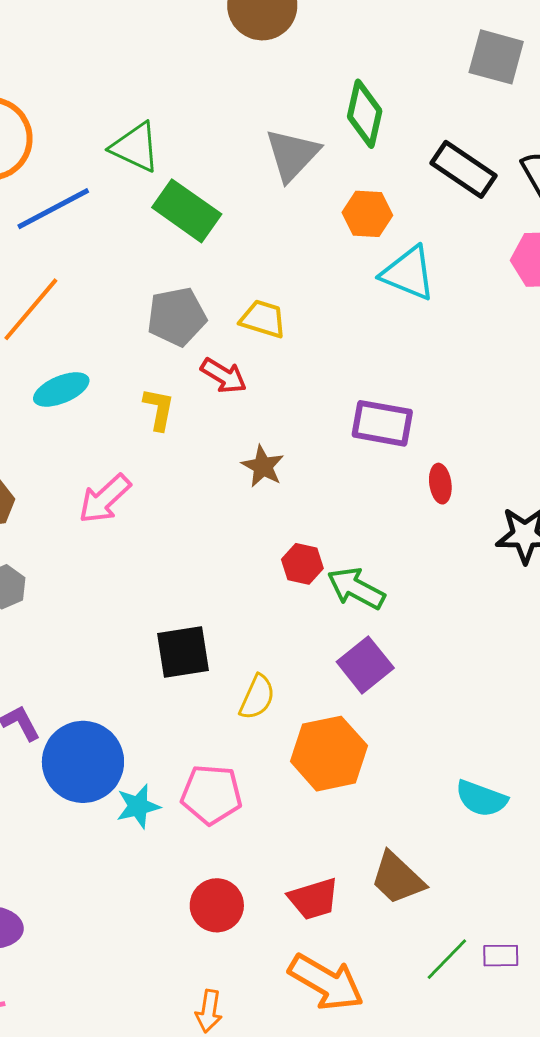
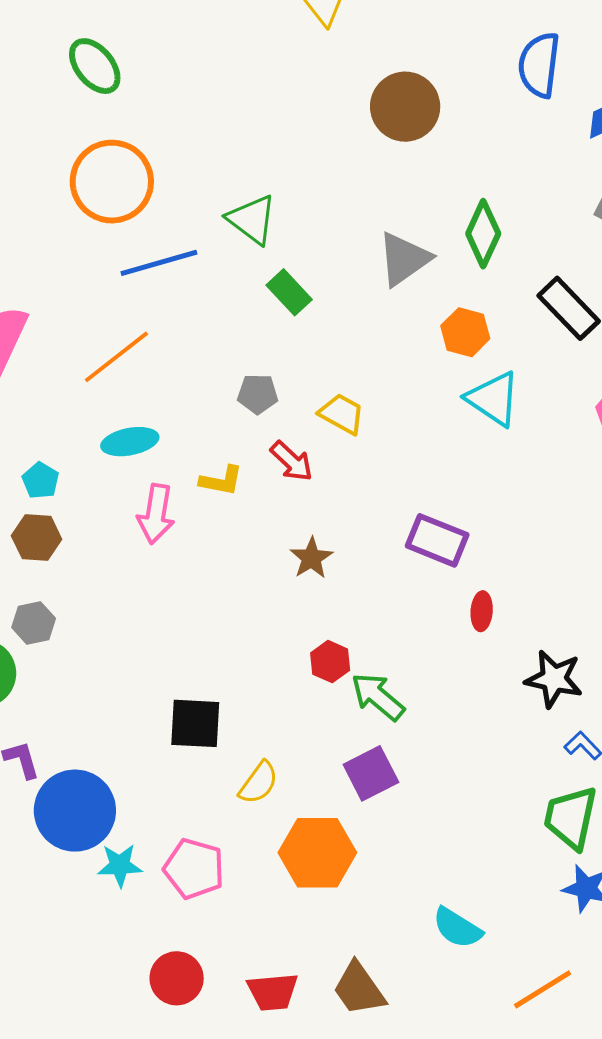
green rectangle: (187, 211) -> (289, 292), size x0.7
gray pentagon: (177, 317) -> (258, 394), size x0.7
yellow L-shape: (159, 409) -> (221, 481), turned 78
pink arrow: (105, 499) -> (156, 514), moved, turned -50

